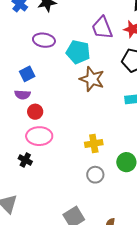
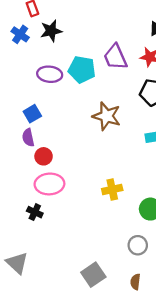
cyan pentagon: (78, 52) -> (82, 70), moved
purple semicircle: (22, 95) -> (28, 138), turned 77
gray circle: (95, 175) -> (138, 245), moved

